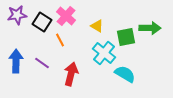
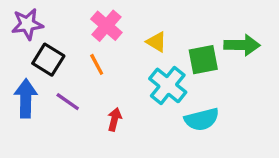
black square: (42, 22) -> (48, 60), moved
red arrow: (71, 74) -> (114, 119), size x0.6
cyan semicircle: (125, 74) -> (202, 119), turned 135

